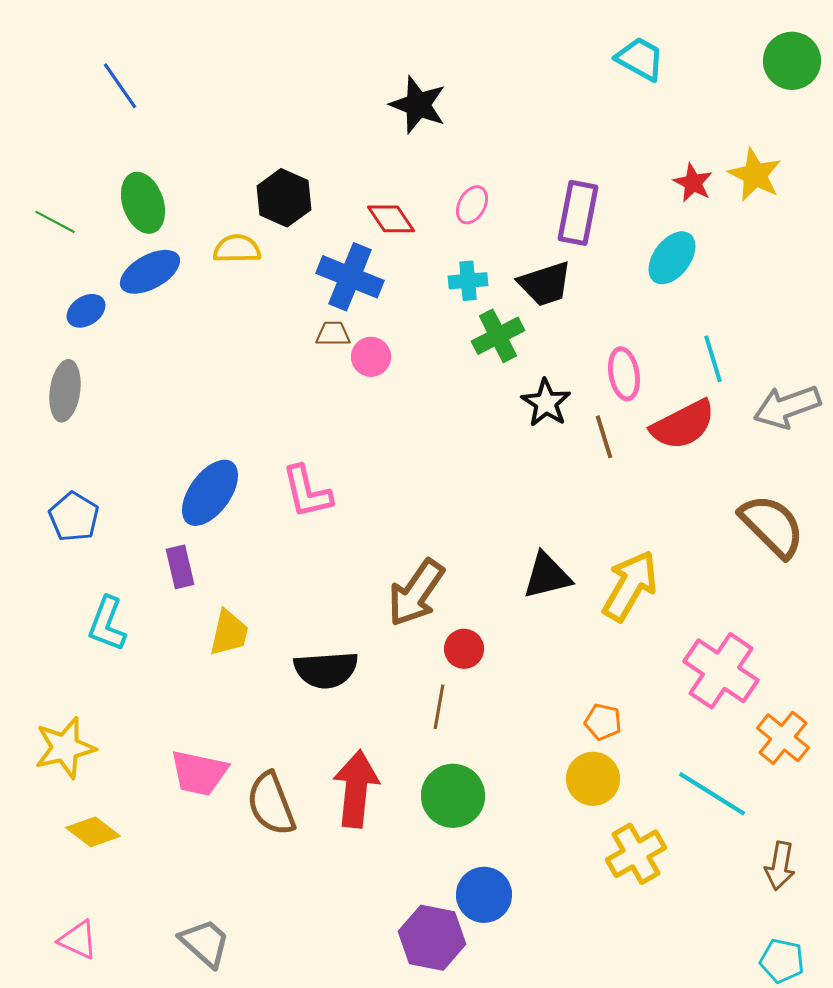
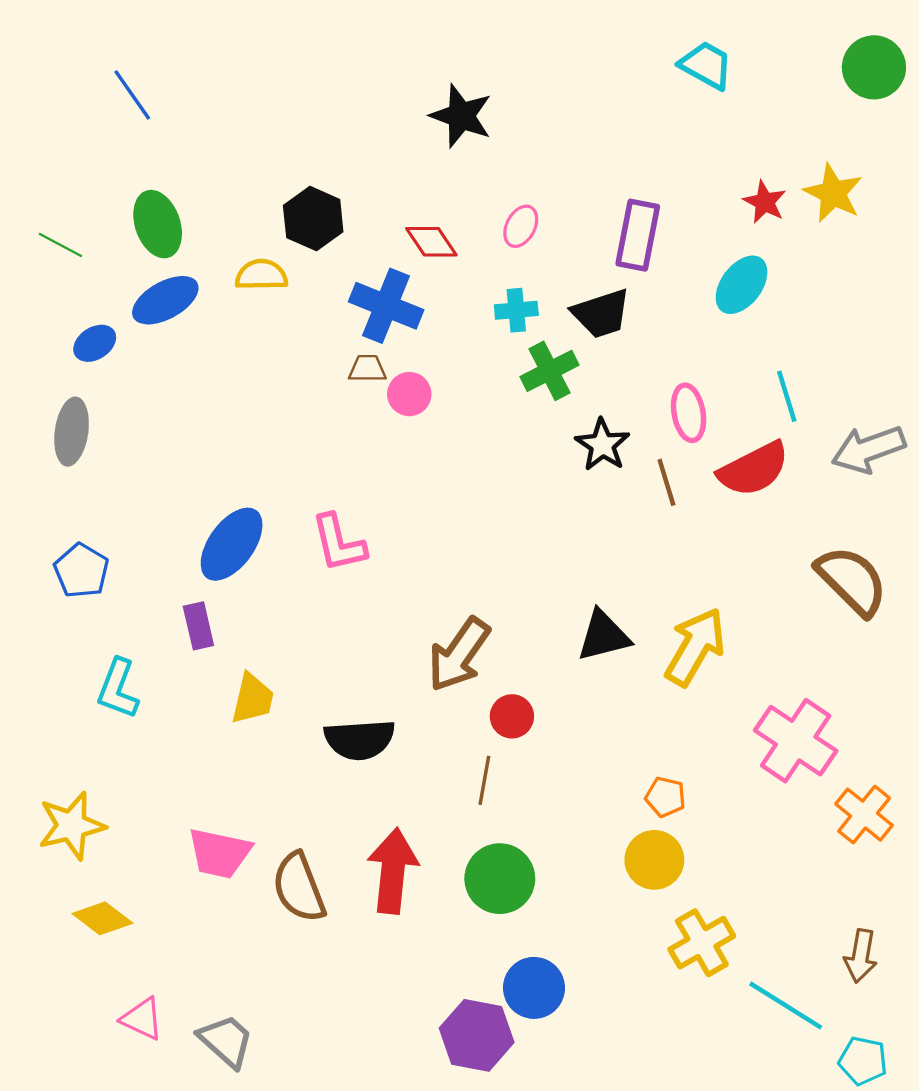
cyan line: (712, 794) -> (786, 1006), moved
pink triangle: (78, 940) -> (142, 1019), moved

